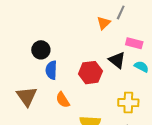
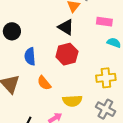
black circle: (41, 50) -> (12, 31), moved
black triangle: (117, 60) -> (66, 27), moved

